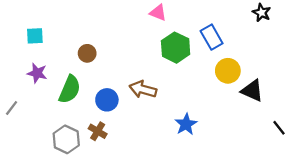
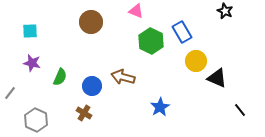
brown circle: (87, 53) -> (91, 22), moved, size x1.5
green semicircle: (70, 89) -> (60, 77), size x0.7
gray hexagon: (66, 139) -> (36, 120), moved

